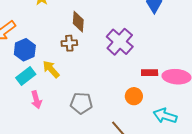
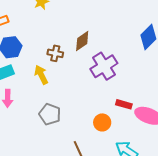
brown diamond: (78, 22) -> (82, 41), moved, turned 35
yellow arrow: (51, 69) -> (41, 75), moved

